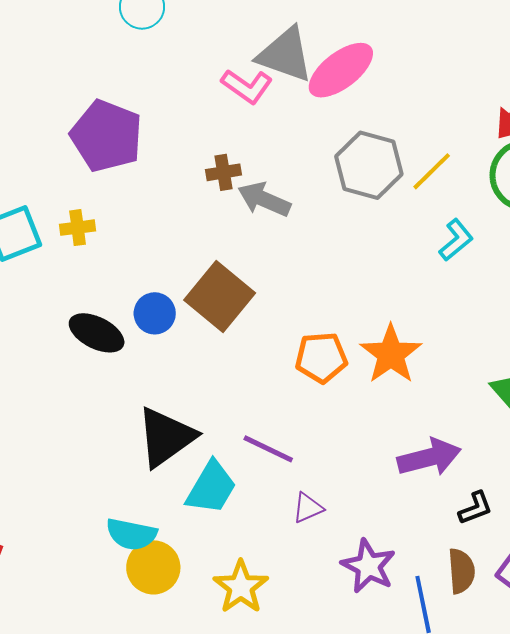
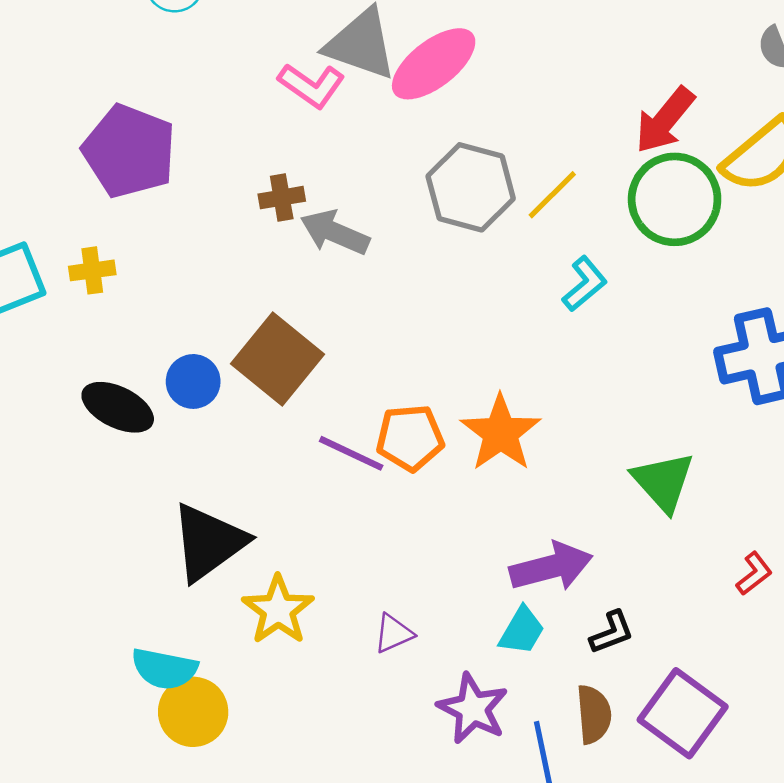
purple line: (268, 449) -> (351, 453), moved
cyan trapezoid: (211, 488) -> (522, 631), moved, size x0.7
yellow star: (241, 587) -> (278, 610), moved

